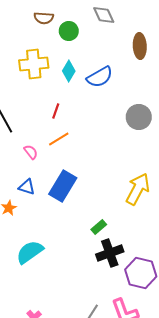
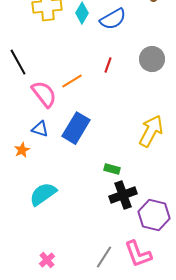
red line: (56, 111) -> (108, 65), moved
pink semicircle: (31, 152) -> (44, 94), size x1.8
green rectangle: (99, 227) -> (112, 169), turned 56

